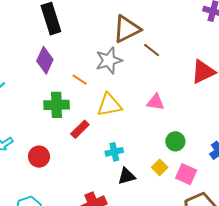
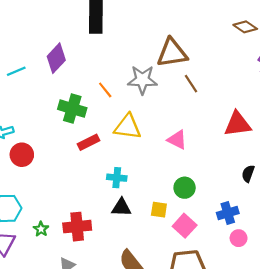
purple diamond: (45, 60) -> (56, 58), moved
red circle: (39, 157) -> (22, 155), moved
yellow square: (160, 167) -> (159, 210), turned 35

